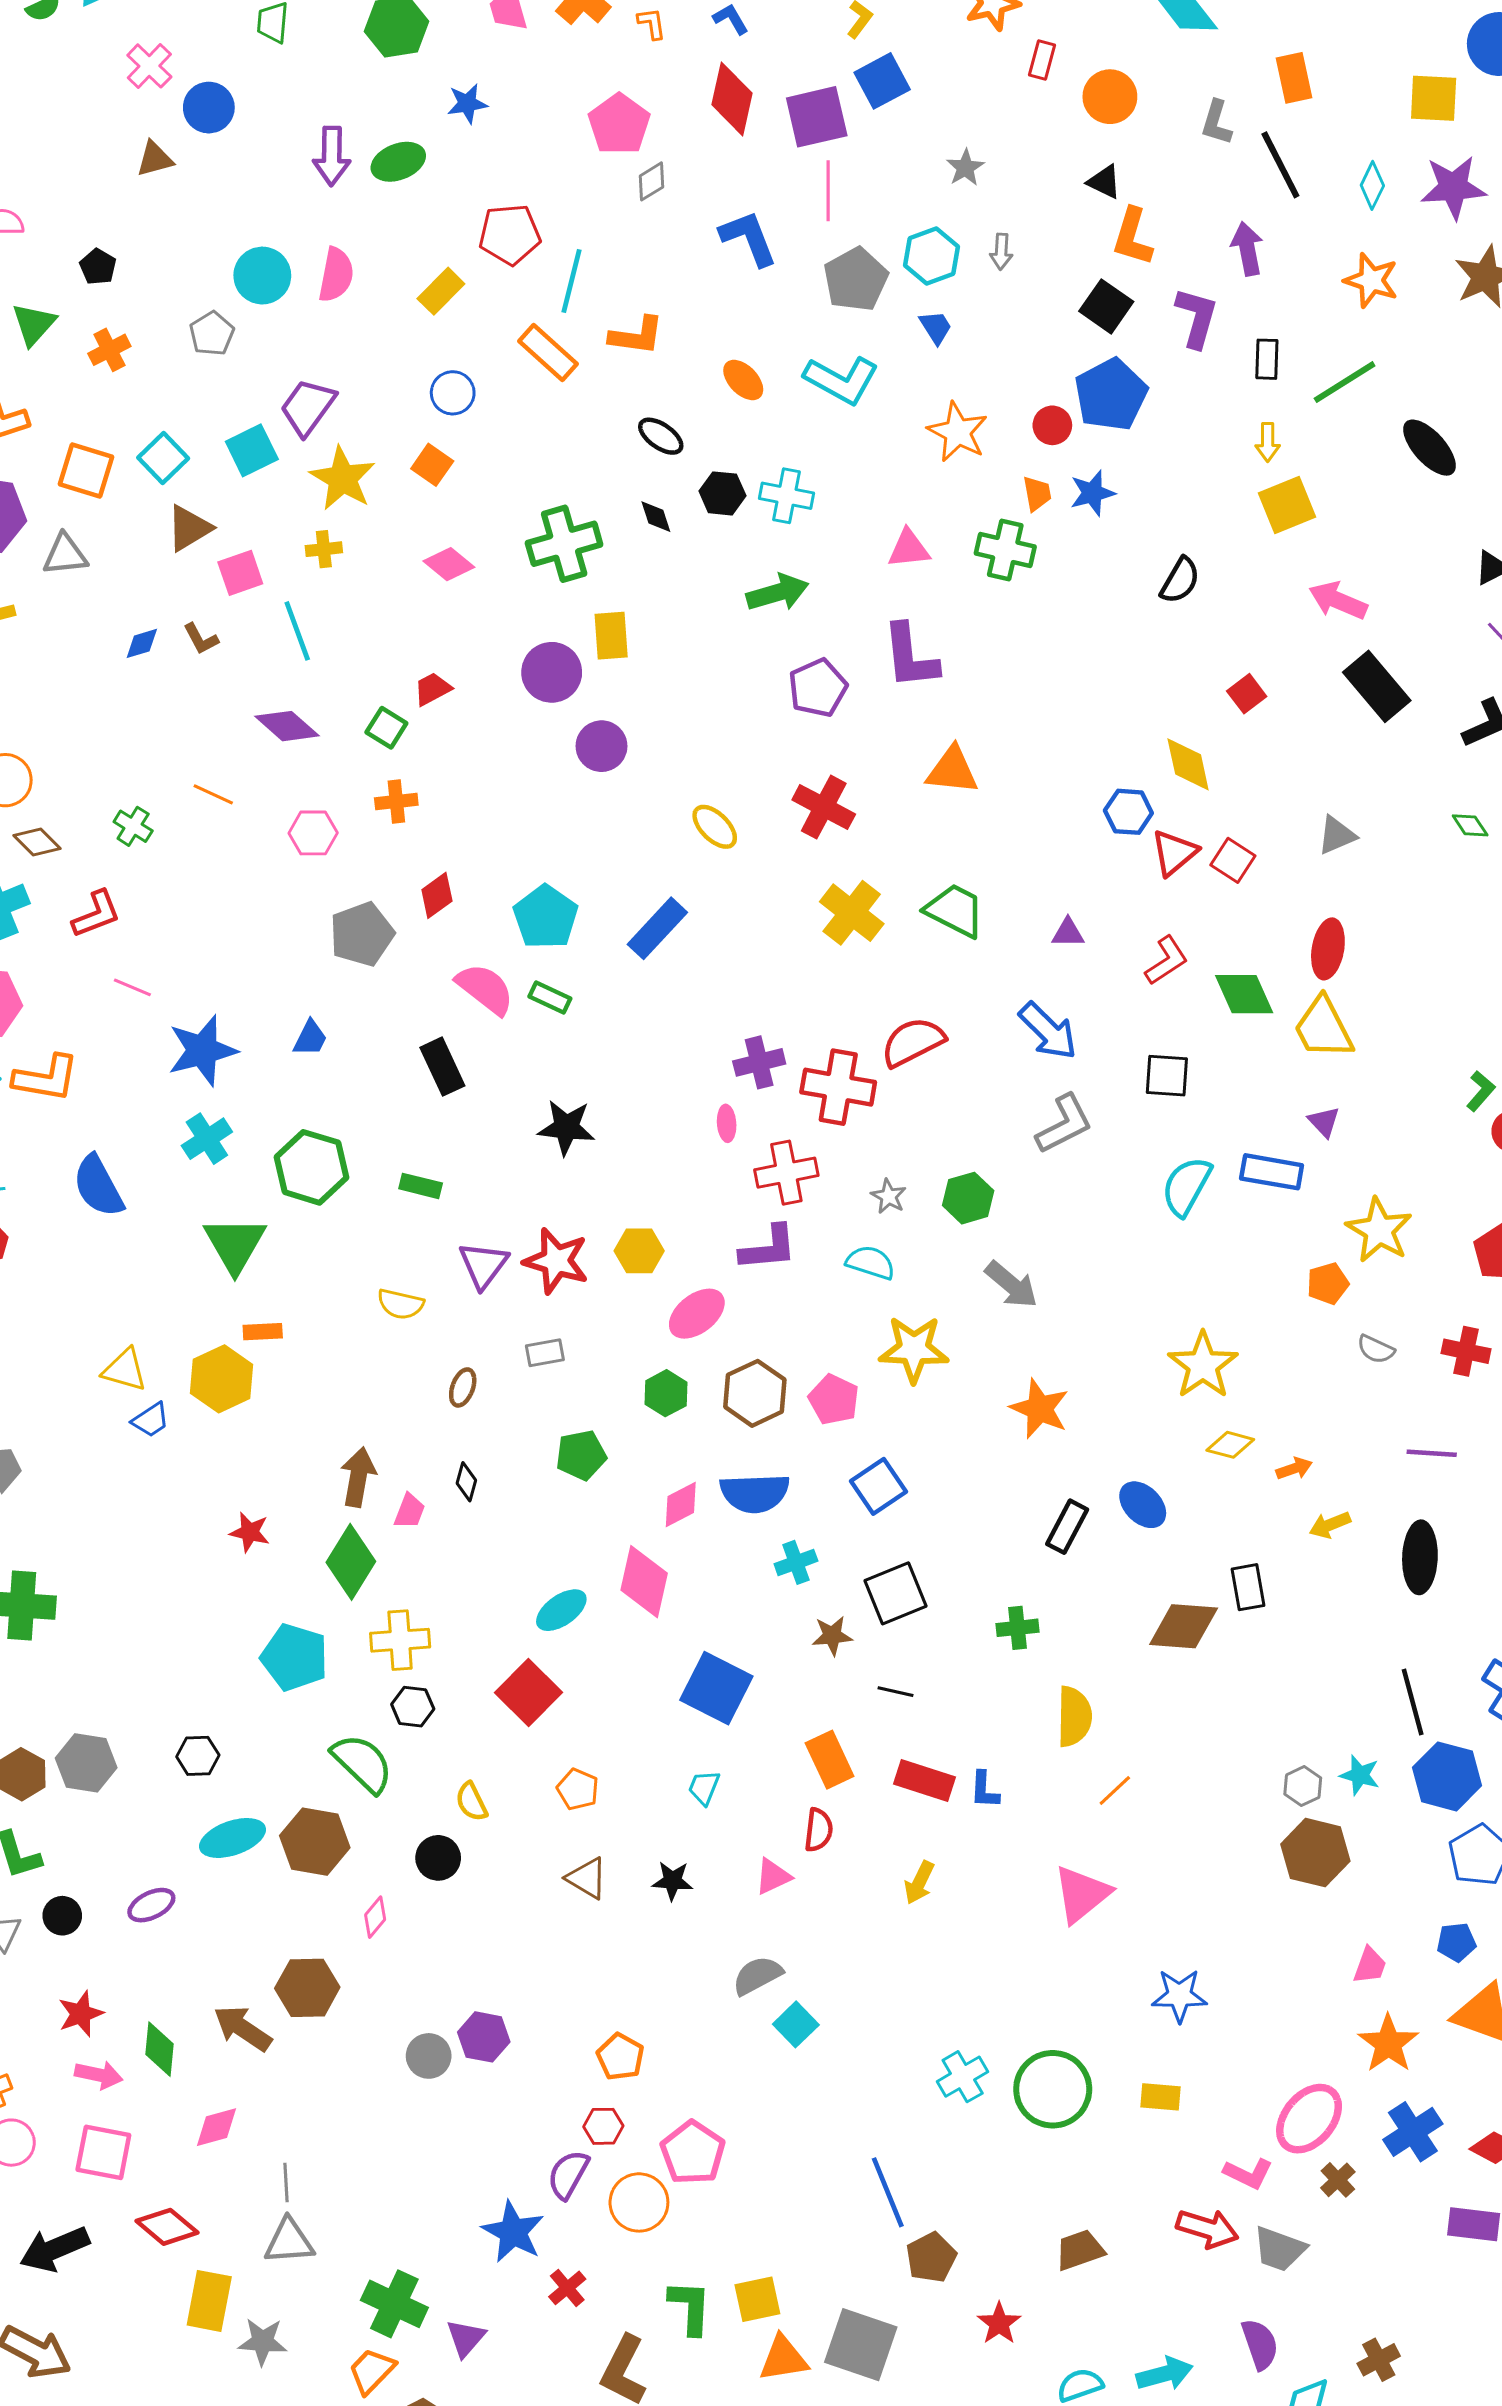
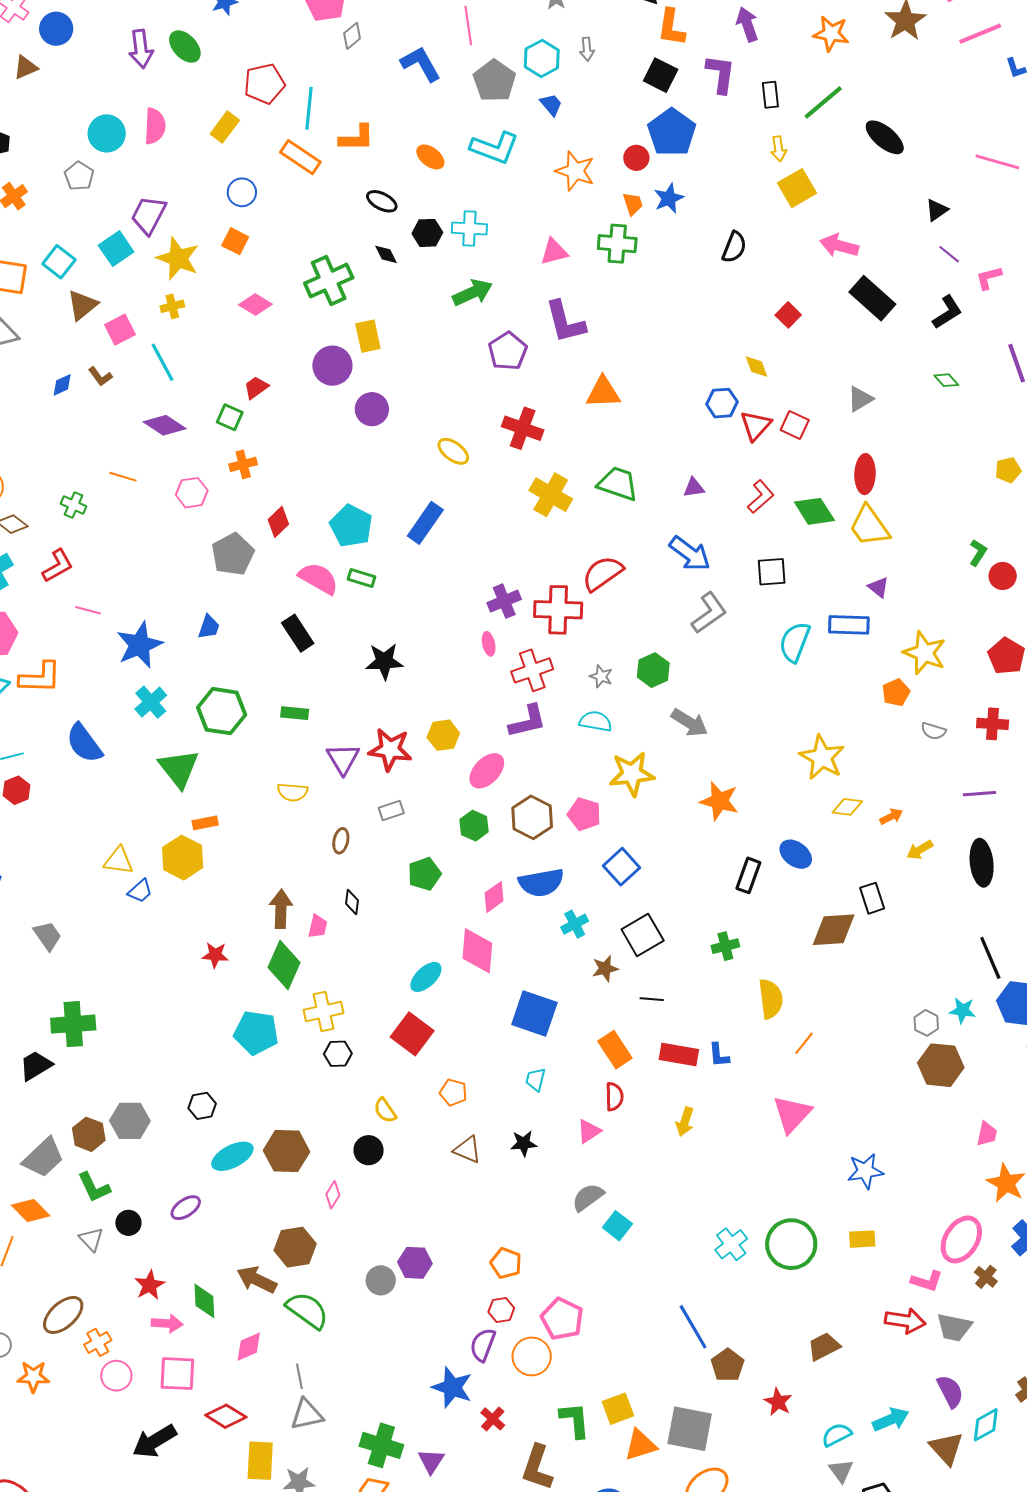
green ellipse: (398, 162) -> (185, 47), turned 76
yellow diamond: (1188, 764) -> (756, 367), size x0.7
green semicircle: (362, 1763) -> (307, 1310), moved

